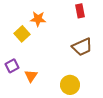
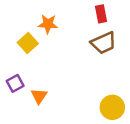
brown trapezoid: (82, 47) -> (104, 43), moved
yellow circle: (70, 85) -> (112, 107), moved

